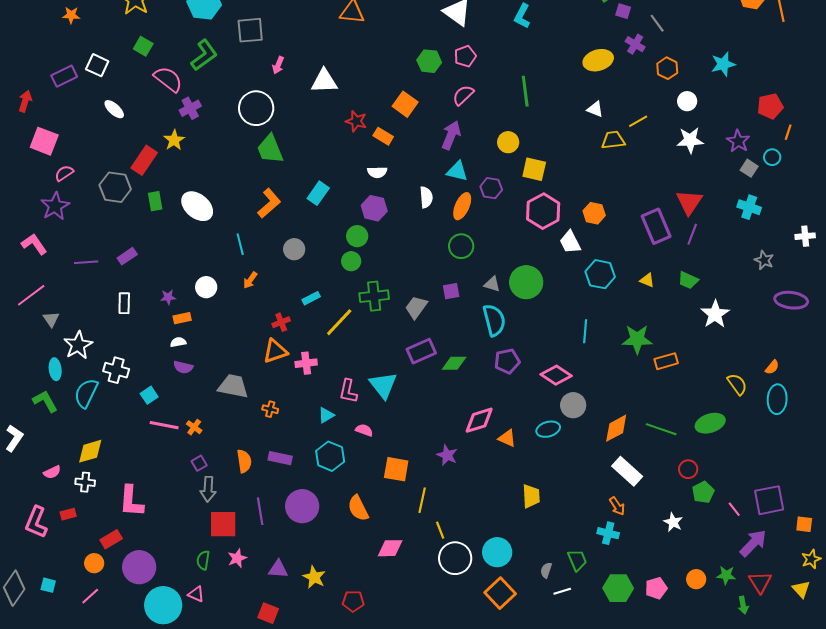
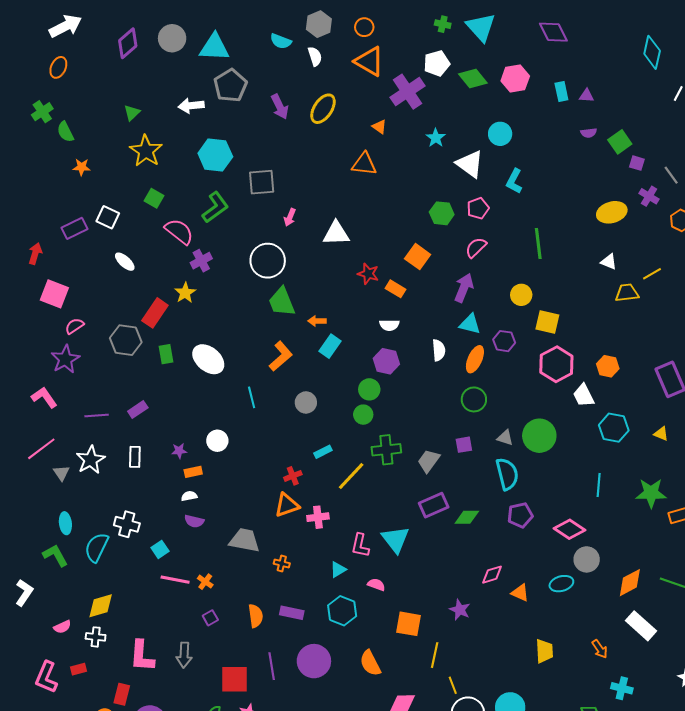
cyan L-shape: (522, 16) -> (514, 181), moved
orange arrow: (250, 280) -> (317, 321), moved, turned 54
white star: (78, 345) -> (91, 460), moved
pink diamond: (479, 420) -> (492, 575), size x0.7
gray arrow: (208, 489) -> (184, 655), moved
orange arrow: (617, 506) -> (600, 649), moved
red rectangle: (111, 539) -> (122, 694), turned -45

